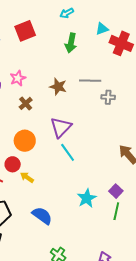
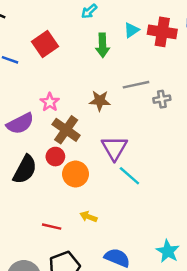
cyan triangle: (102, 29) -> (132, 30), moved
brown cross: (26, 103) -> (66, 130), size x1.6
red circle: (13, 164) -> (55, 157), moved
cyan star: (87, 198) -> (168, 251), moved

